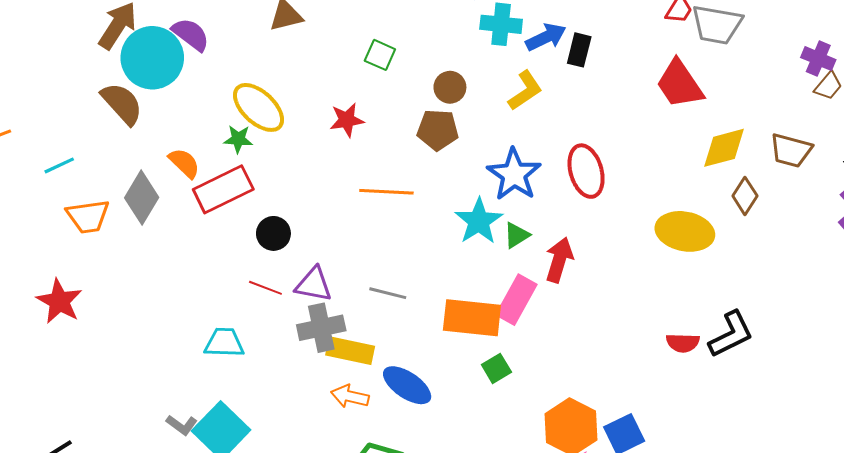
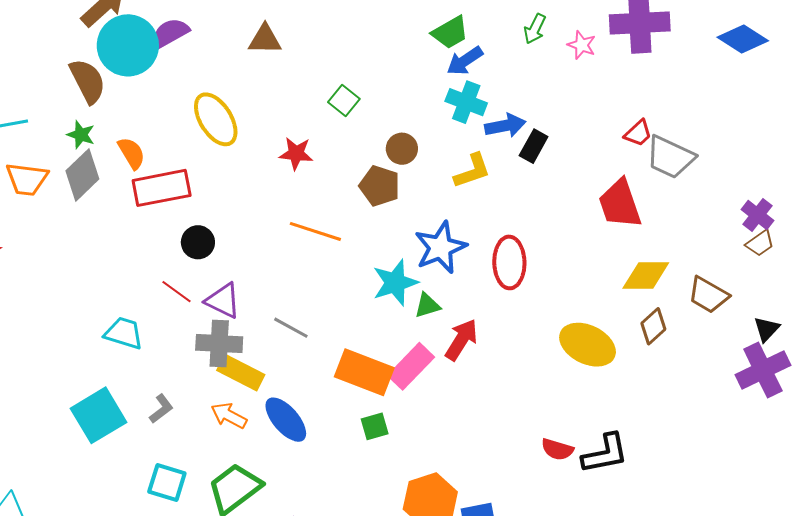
purple semicircle: (191, 34) -> (170, 33), turned -81
green star: (238, 139) -> (81, 135), moved
gray L-shape: (182, 425) -> (161, 409), moved, turned -88

